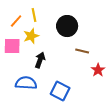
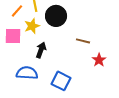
black circle: (67, 26) -> (56, 16), moved

